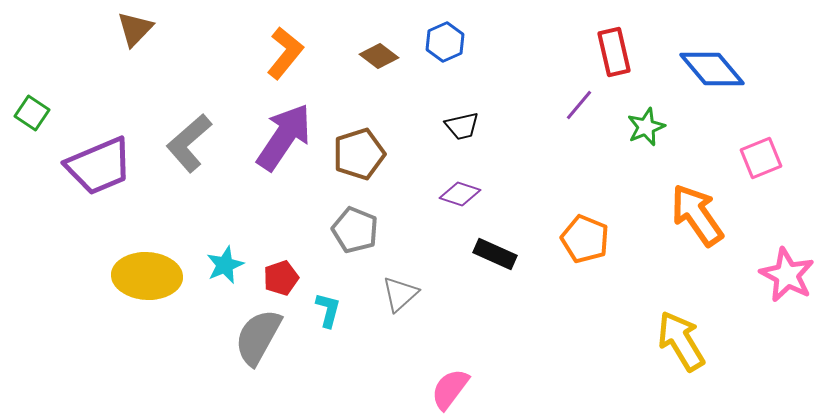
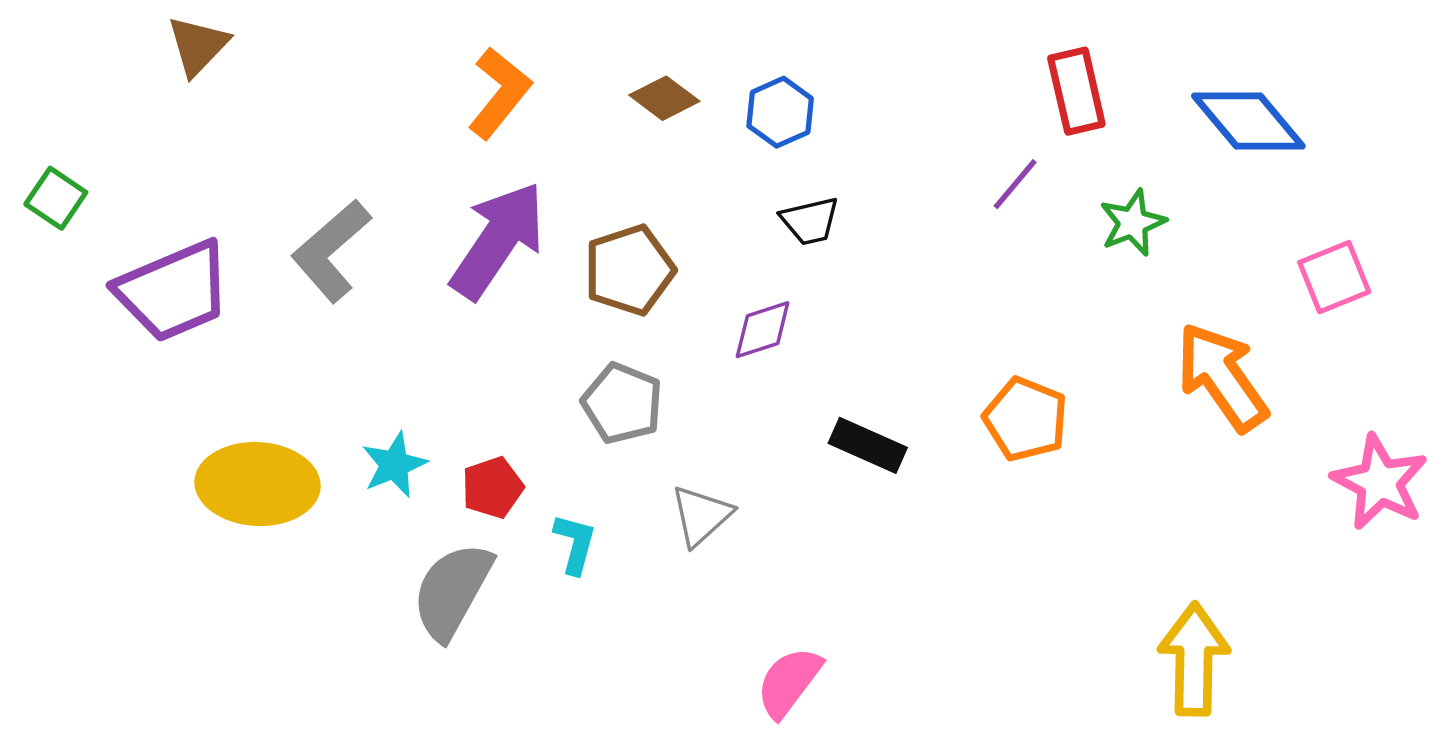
brown triangle: (135, 29) -> (198, 46), moved
blue hexagon: (445, 42) -> (780, 112), moved
purple diamond: (460, 194) -> (763, 330), moved, turned -36
yellow arrow: (681, 341) -> (1194, 659), moved, turned 32

